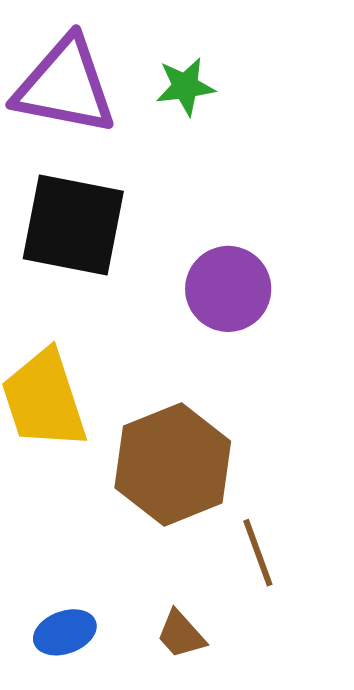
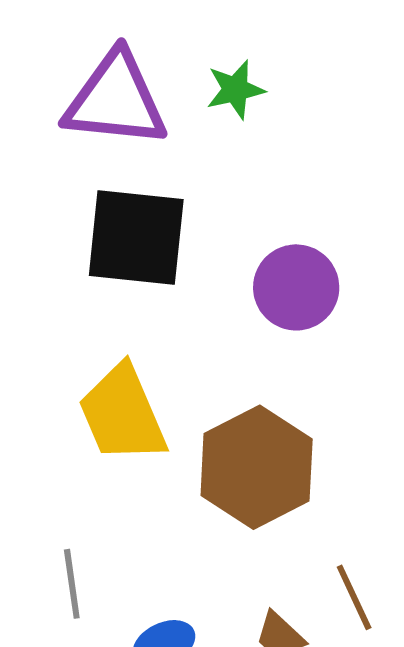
brown line: (258, 553) -> (354, 597), moved

